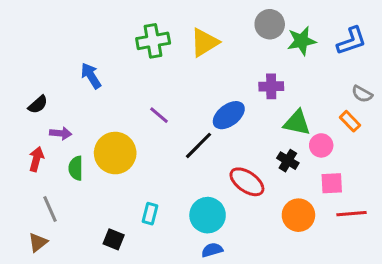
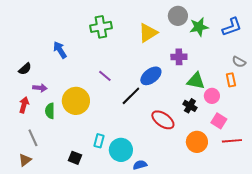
yellow triangle: (205, 42) -> (148, 33), moved
orange rectangle: (350, 121) -> (231, 80), turned 32
pink square: (332, 183) -> (219, 121), turned 35
cyan circle: (208, 215) -> (121, 150), moved

